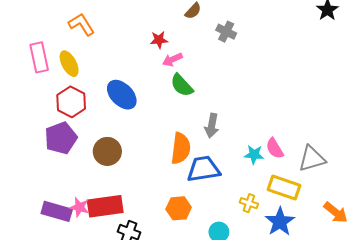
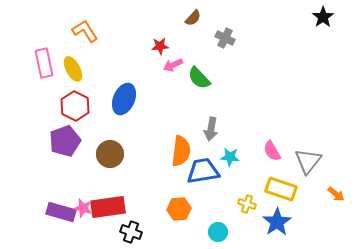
green semicircle: (182, 85) -> (199, 78), moved
blue ellipse: (122, 95) -> (124, 99), turned 68
cyan star: (254, 155) -> (230, 157), moved
gray triangle: (312, 159) -> (308, 161), turned -36
orange arrow: (336, 212) -> (336, 194), moved, size x0.7

